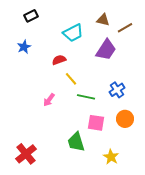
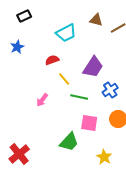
purple trapezoid: (106, 50) -> (93, 67), moved
green trapezoid: (76, 142) -> (69, 142), turned -120

